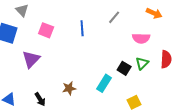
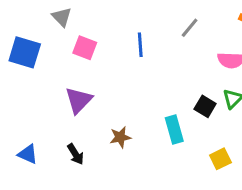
gray triangle: (22, 10) -> (62, 17), moved
purple triangle: (31, 59) -> (79, 100), moved
cyan rectangle: (104, 83) -> (174, 129), turned -48

